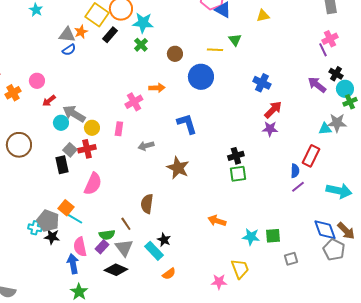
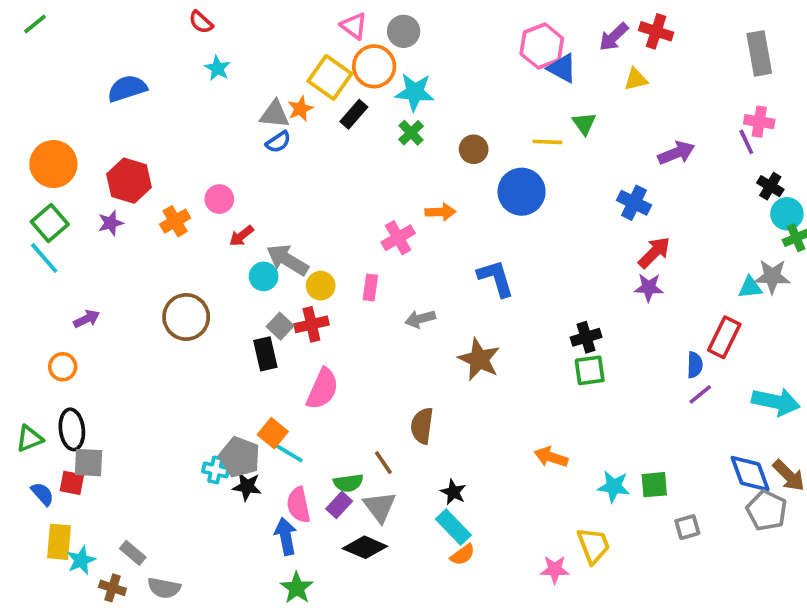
pink cross: (330, 39) -> (759, 122), turned 35
purple arrow: (317, 85) -> (676, 153), moved, turned 120
cyan rectangle: (154, 251) -> (453, 527), moved

